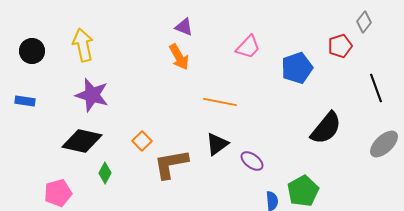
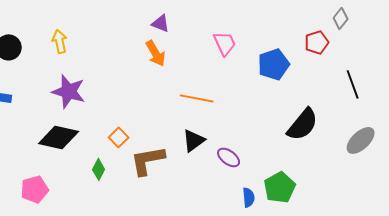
yellow arrow: (83, 45) -> (60, 41), size x0.7
pink trapezoid: (248, 47) -> (225, 43), turned -68
green diamond: (105, 173) -> (99, 169), moved

